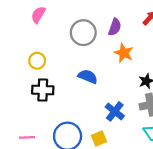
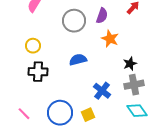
blue semicircle: (88, 77) -> (78, 60), turned -36
pink line: (27, 137) -> (24, 114), turned 48

